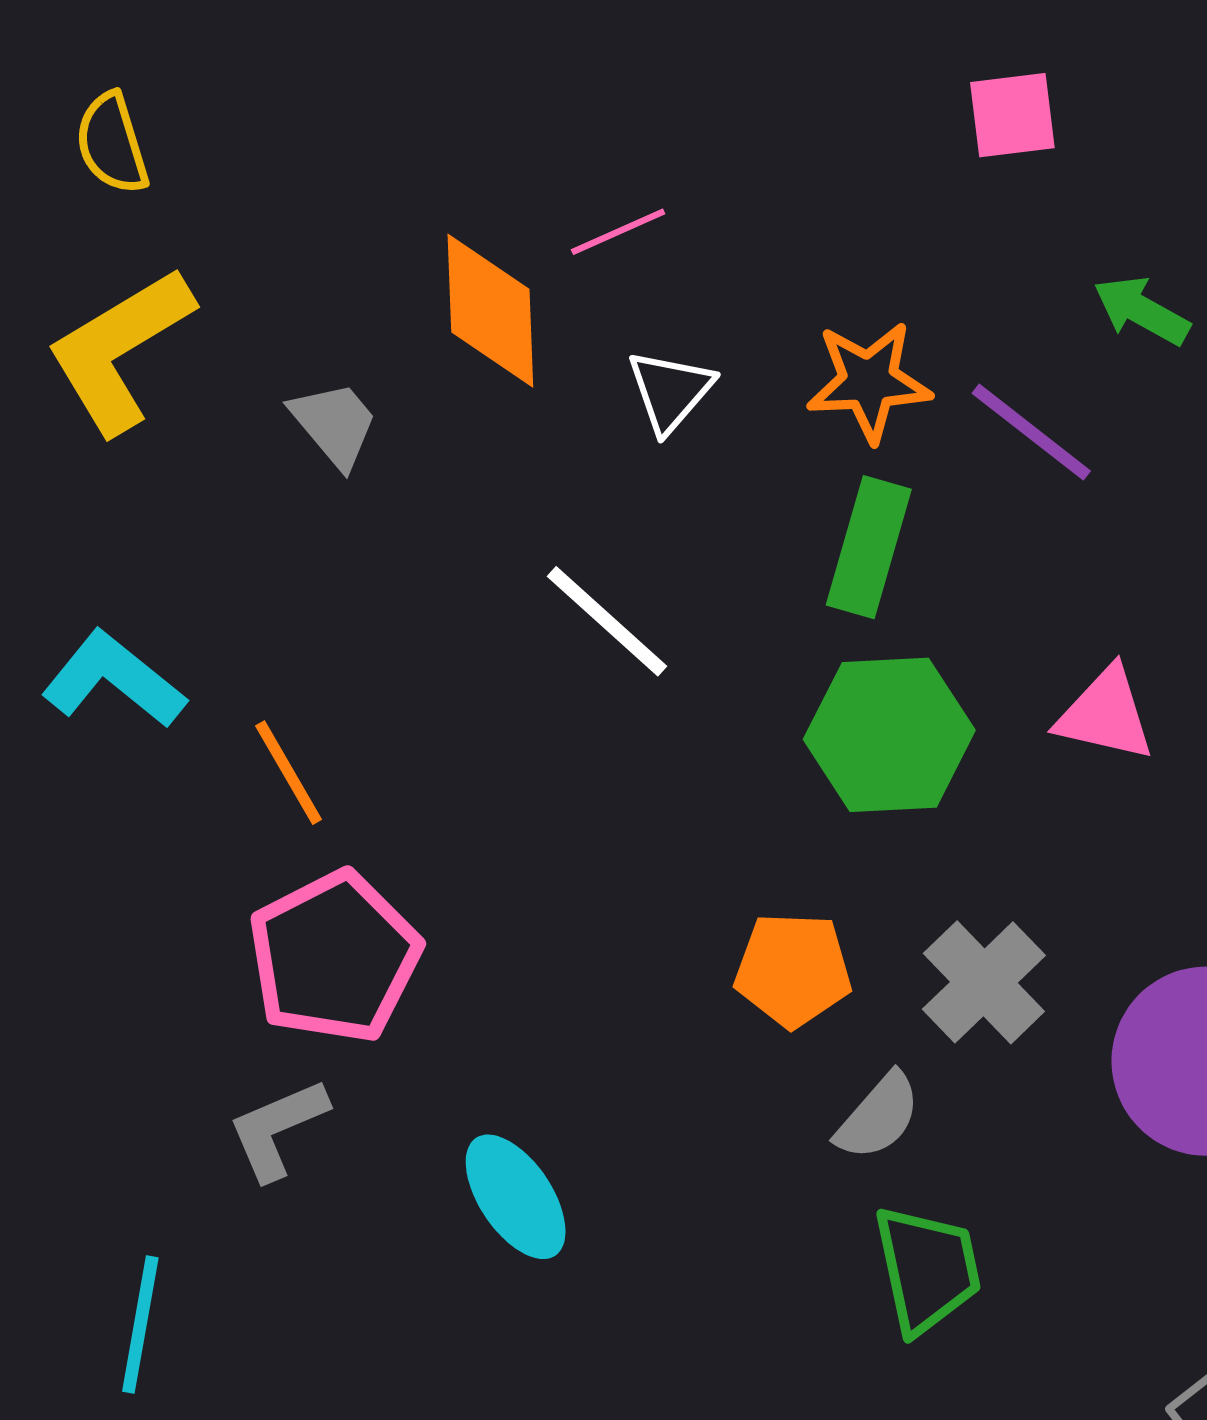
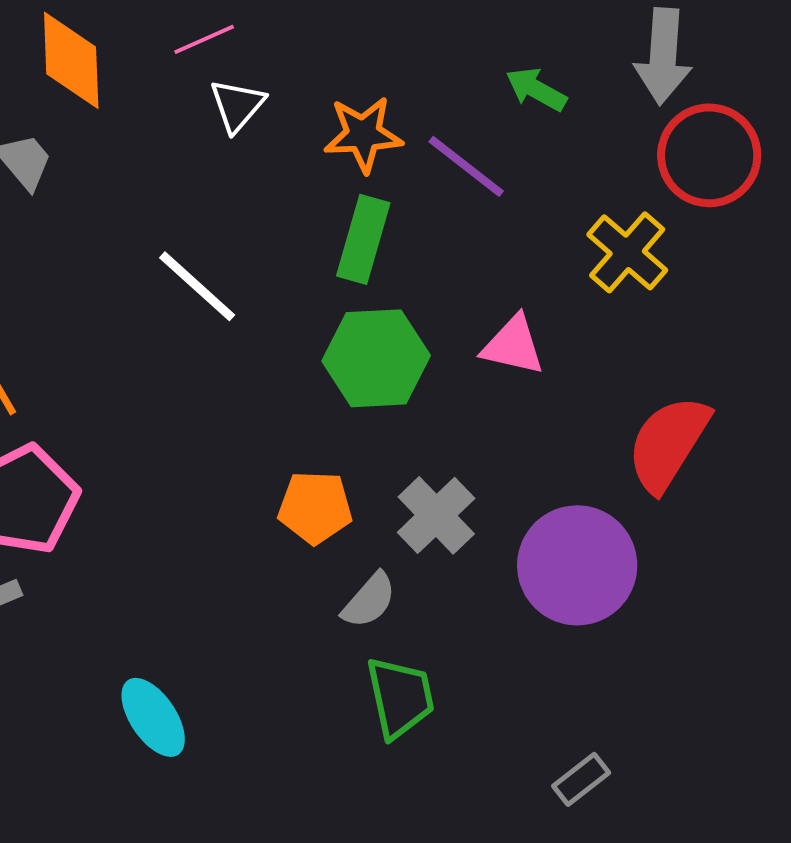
orange diamond: (490, 311) -> (71, 60), moved
white triangle: (670, 391) -> (237, 105), moved
cyan ellipse: (516, 1197) -> (153, 717), moved

